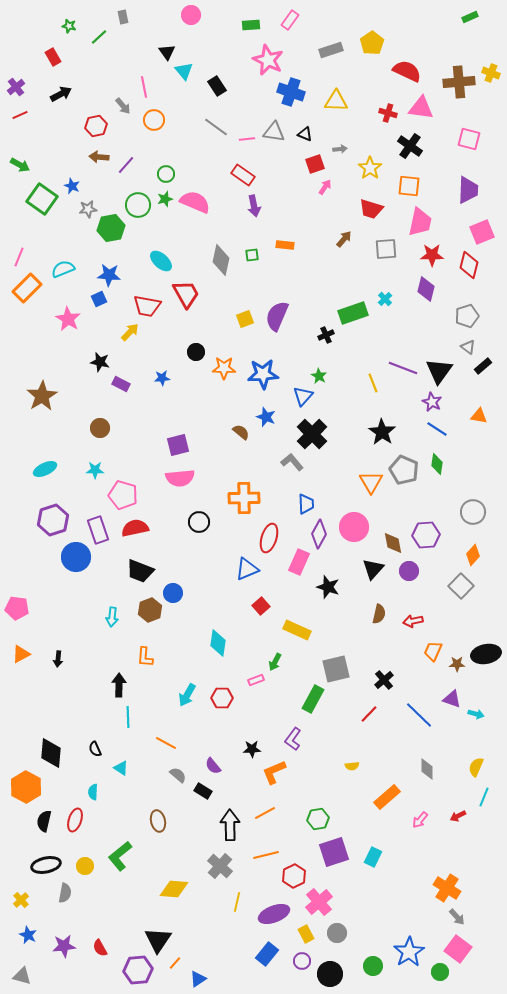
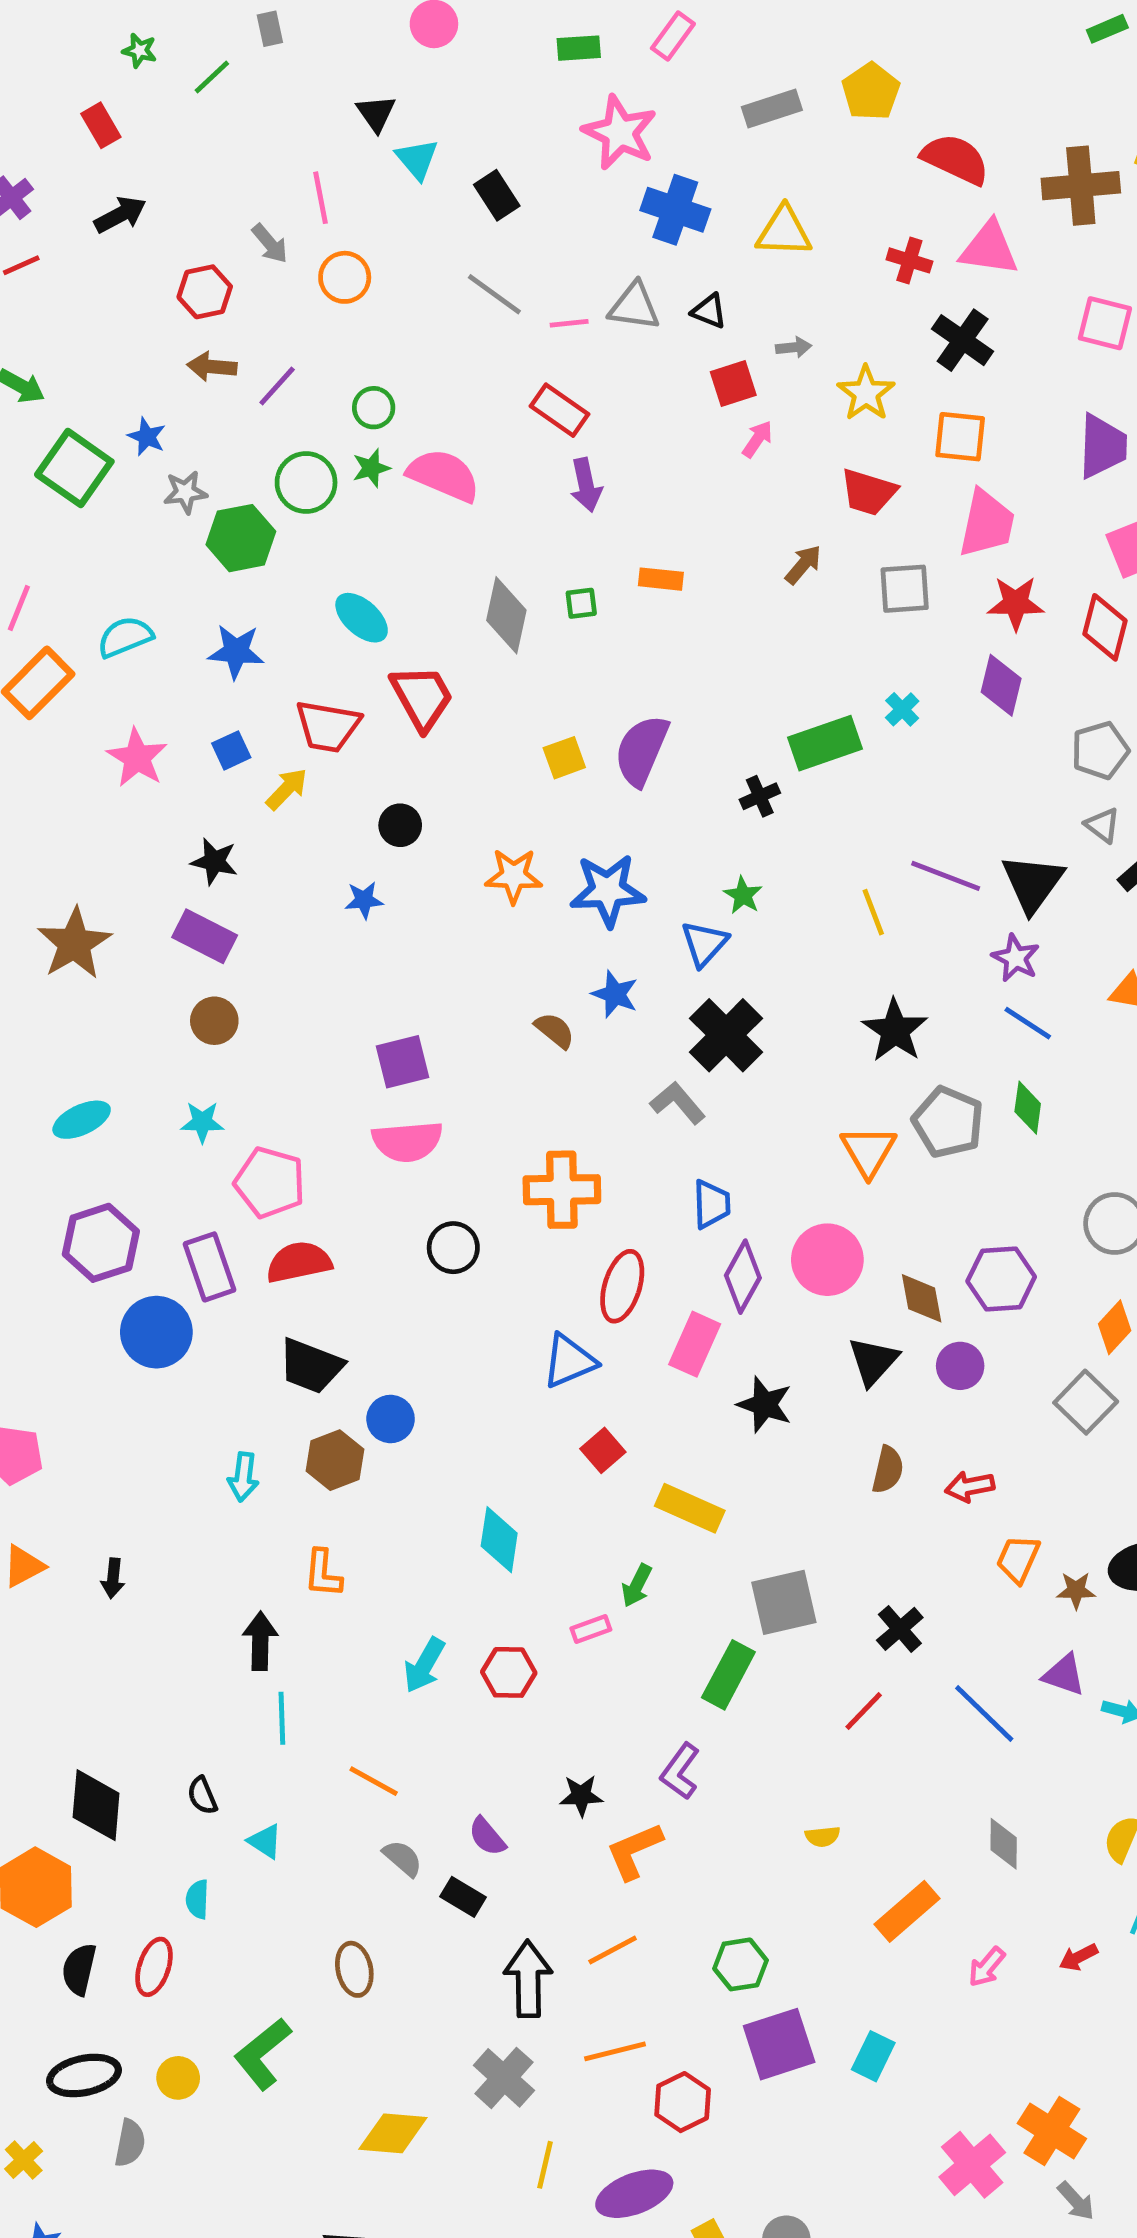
blue square: (99, 299) -> (231, 750), moved
black circle: (196, 352) -> (400, 825), moved
purple rectangle: (121, 384) -> (205, 936), moved, size x1.4
pink cross: (319, 902) -> (972, 2165), moved

